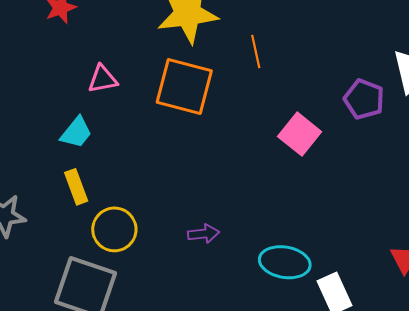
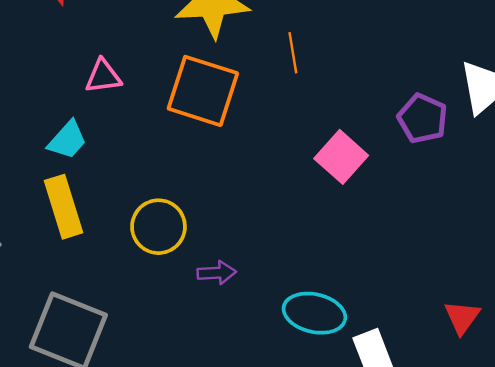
yellow rectangle: (76, 187) -> (63, 207), size x1.4
yellow circle: (114, 229) -> (158, 227), moved

